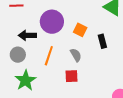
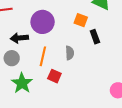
orange square: (80, 30) -> (81, 20), moved
gray semicircle: (76, 55) -> (70, 53), turned 32
red square: (71, 76) -> (54, 76), moved, turned 32

